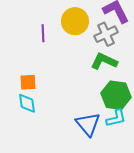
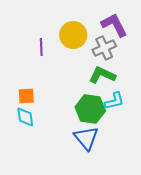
green hexagon: (116, 95) -> (90, 109), moved
cyan L-shape: (116, 118) -> (114, 101), moved

